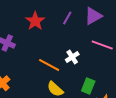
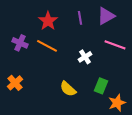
purple line: (67, 18) -> (80, 18), turned -40
orange line: (49, 65) -> (47, 46), moved

